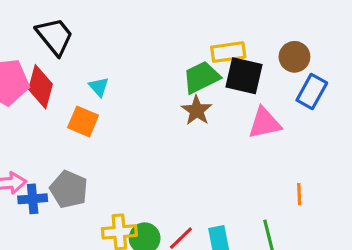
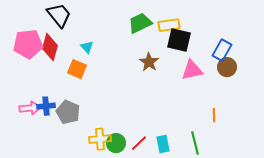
brown circle: (294, 57) -> (227, 67), moved
green trapezoid: (201, 77) -> (140, 23), moved
blue cross: (33, 199) -> (46, 106), moved

